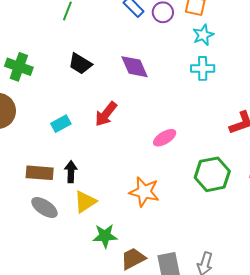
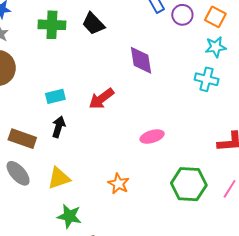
black trapezoid: (80, 64) -> (93, 24), moved
green cross: (19, 67) -> (52, 25), moved, turned -32
black arrow: (71, 172) -> (59, 127), moved
orange star: (144, 192) -> (119, 184), size x0.7

